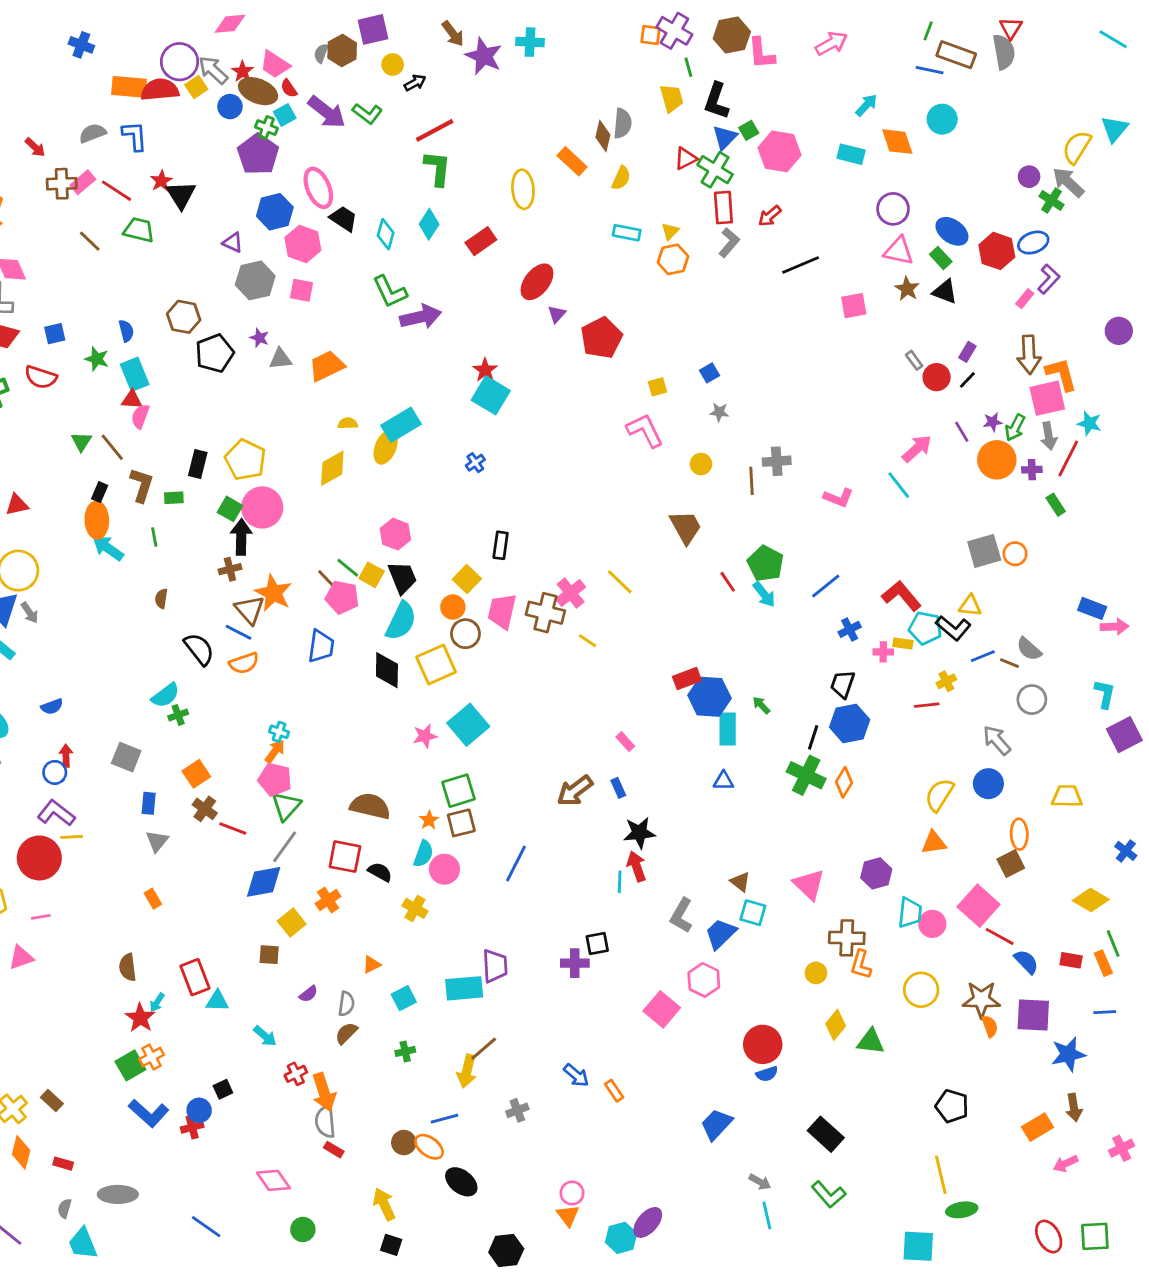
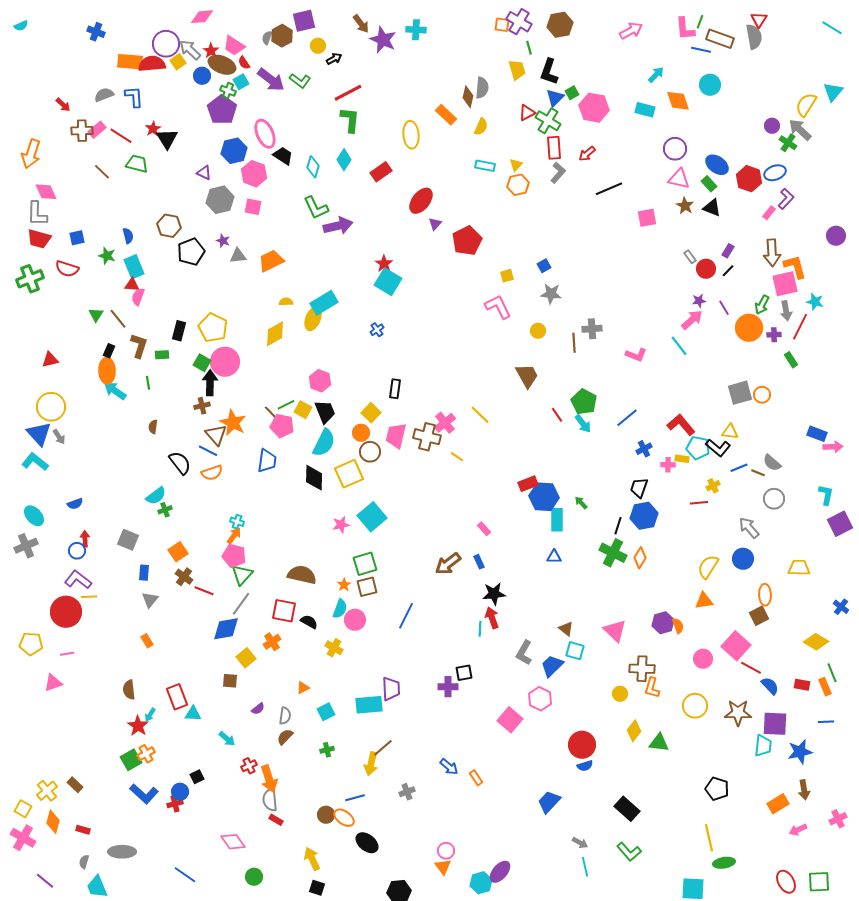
pink L-shape: (761, 53) -> (685, 29), moved
gray star: (719, 412) -> (551, 294), size x1.5
purple star: (993, 422) -> (699, 301), moved
green line: (348, 568) -> (286, 405), turned -66
cyan trapezoid: (910, 913) -> (763, 746), moved
orange semicircle: (990, 1026) -> (678, 626), moved

